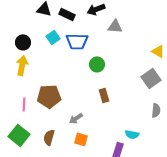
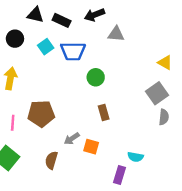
black circle: (23, 42) -> (15, 39), moved
gray semicircle: (156, 110) -> (164, 117), moved
brown semicircle: (49, 137) -> (51, 160), moved
orange square: (81, 139) -> (91, 147), moved

